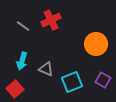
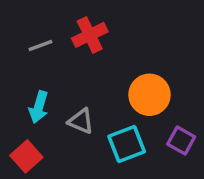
gray line: (23, 26) -> (40, 46), turned -56
orange circle: (96, 44) -> (149, 95), moved

